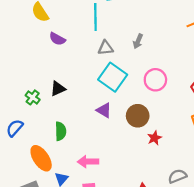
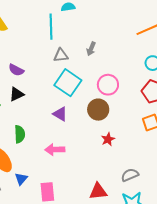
purple semicircle: (57, 39) -> (16, 70), moved
brown circle: (138, 116) -> (98, 110), moved
pink arrow: (88, 162) -> (55, 150), moved

